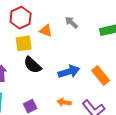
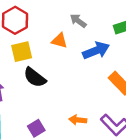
orange triangle: (46, 31) -> (60, 41), moved
blue arrow: (69, 72) -> (96, 50), moved

